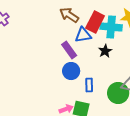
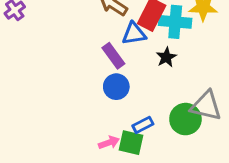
blue rectangle: (89, 85) -> (143, 125), moved, turned 64

